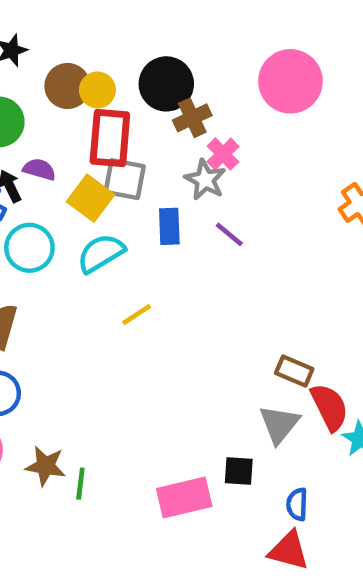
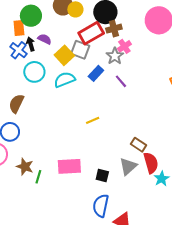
red rectangle: (110, 138) -> (91, 33), moved, turned 45
blue rectangle: (169, 226) -> (96, 73), turned 35
yellow line: (137, 315) -> (93, 120), moved
black square: (239, 471) -> (102, 176), moved
pink rectangle: (184, 498) -> (69, 166), moved
blue semicircle: (297, 504) -> (101, 206), moved, size x1.6

